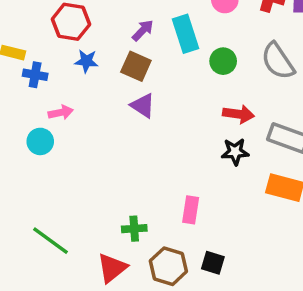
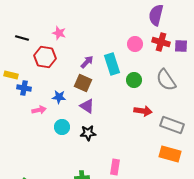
blue star: (86, 61) -> (59, 97), moved
cyan circle: (40, 141) -> (62, 127), moved
black star: (235, 152) -> (88, 133), moved

